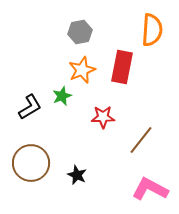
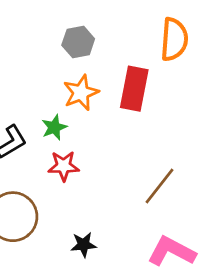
red star: (103, 117) -> (64, 166), moved
black star: (77, 175) -> (84, 245), moved, turned -30

